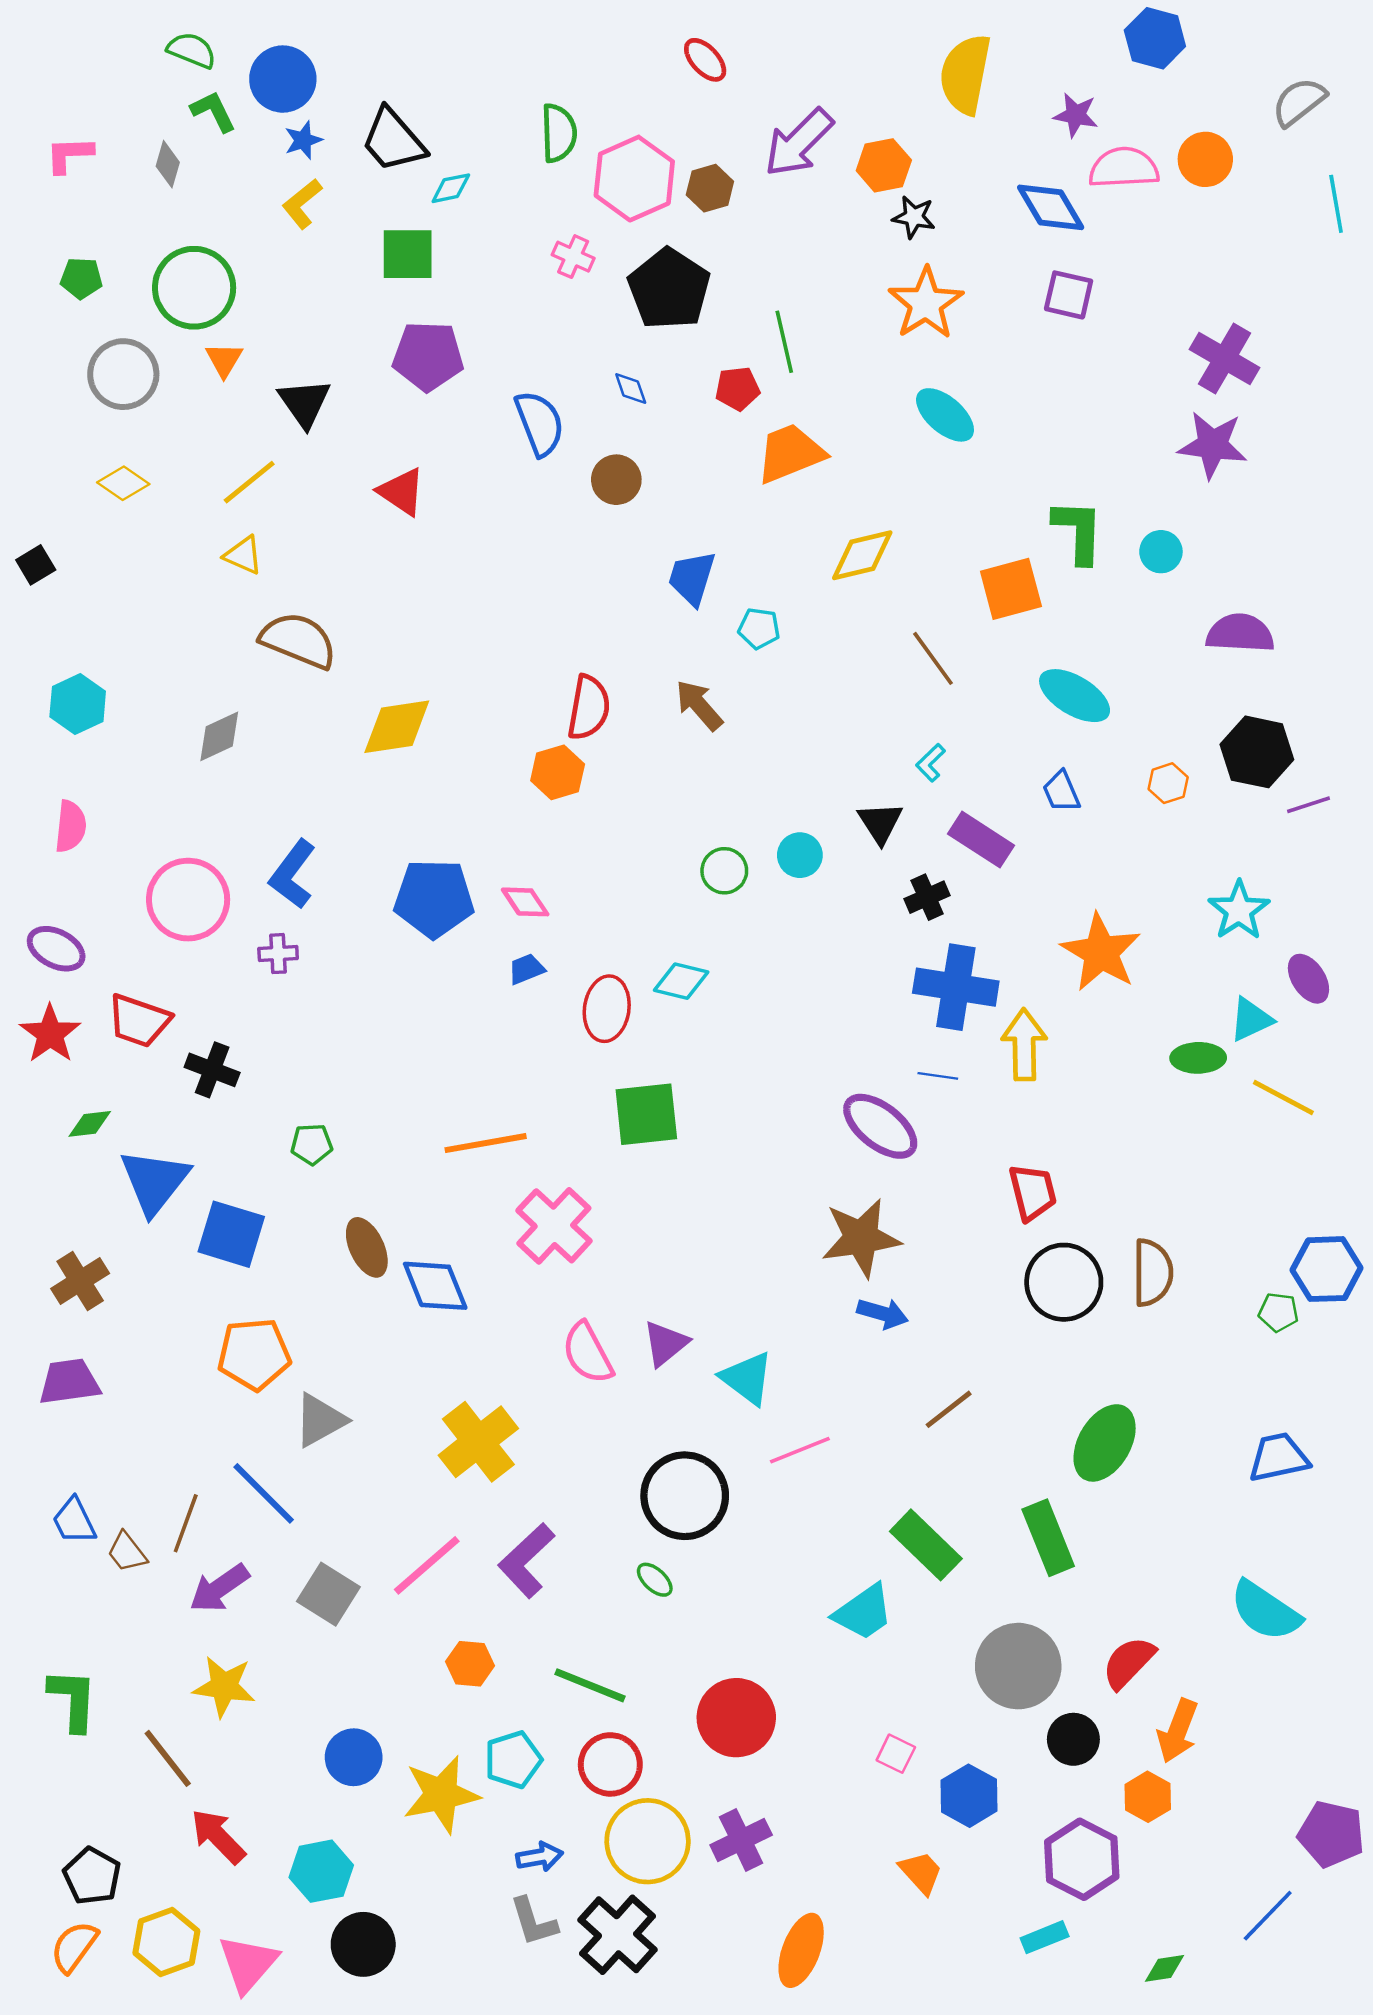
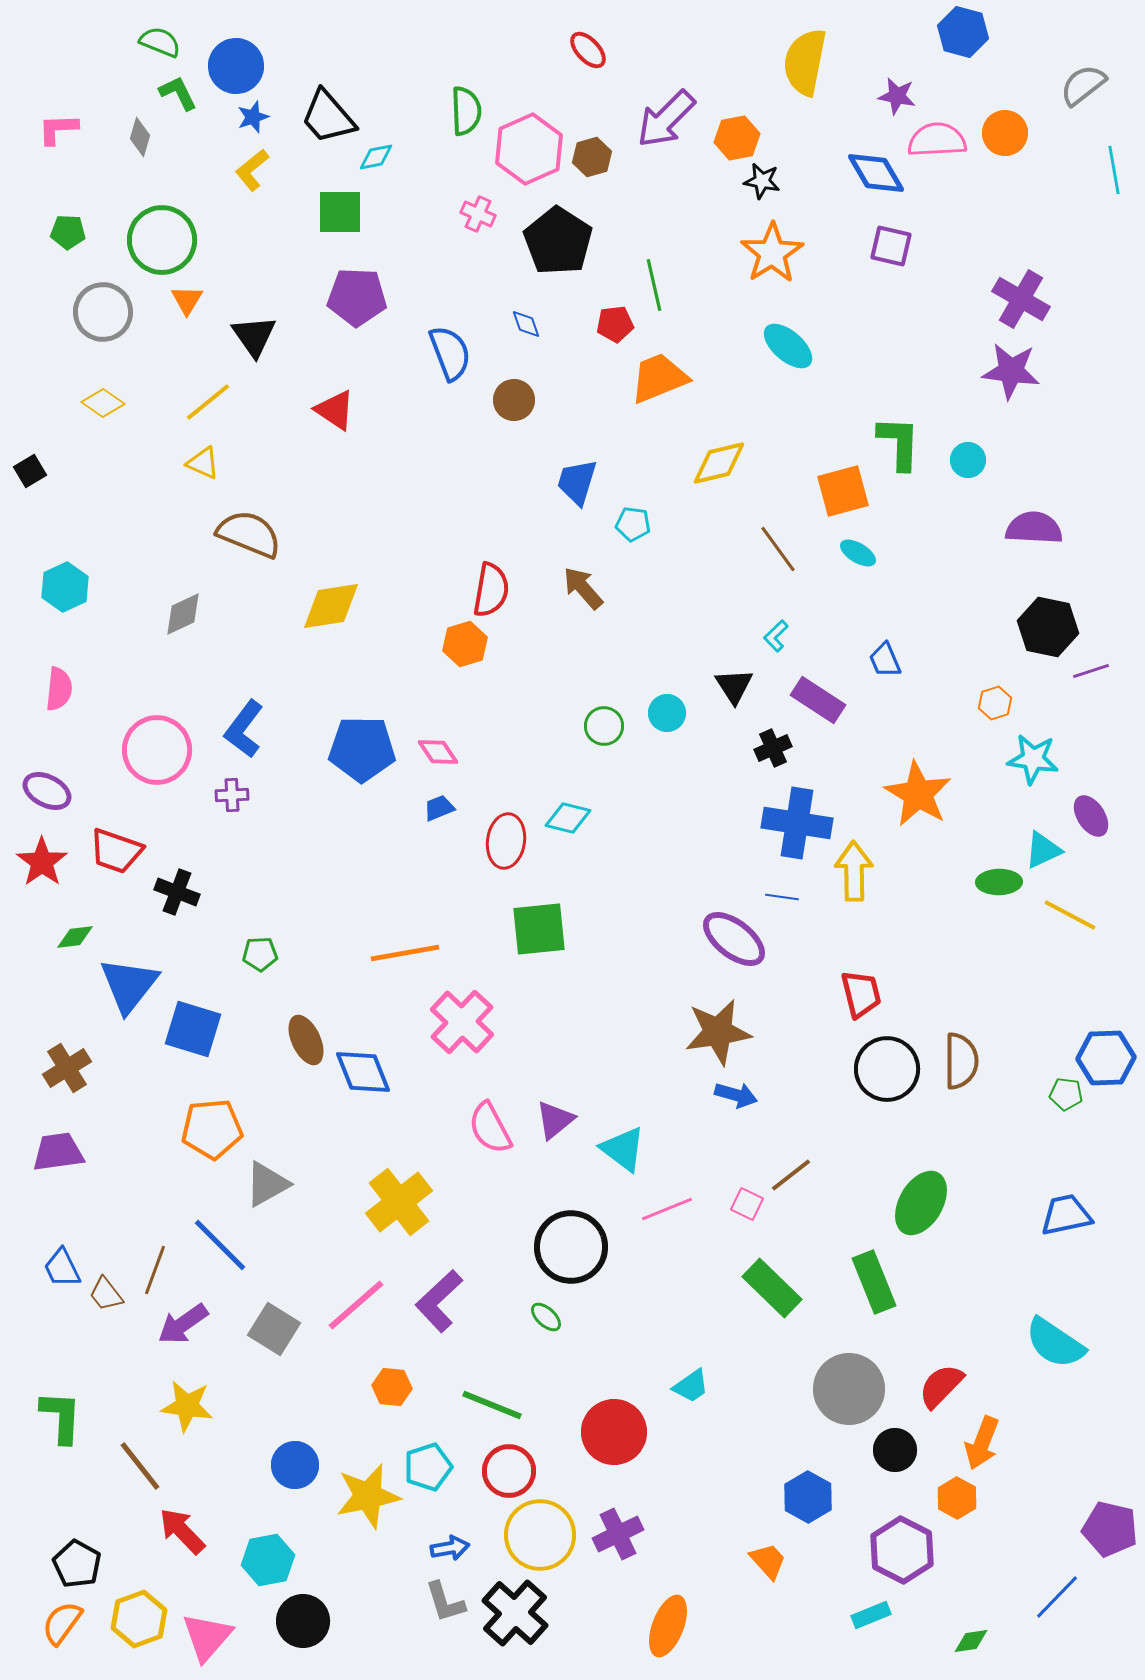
cyan ellipse: (1075, 696) -> (858, 553), moved, size x0.6
orange hexagon: (1168, 783) -> (995, 703), moved
cyan star: (1239, 910) -> (1033, 759), turned -30
cyan trapezoid: (863, 1612) -> (691, 1386), moved, size x0.7
pink square: (896, 1754) -> (747, 1204), moved

